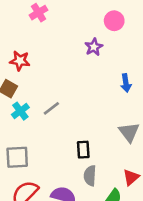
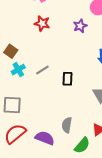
red star: (20, 61) -> (42, 23), moved
black rectangle: (83, 150) -> (67, 79), moved

